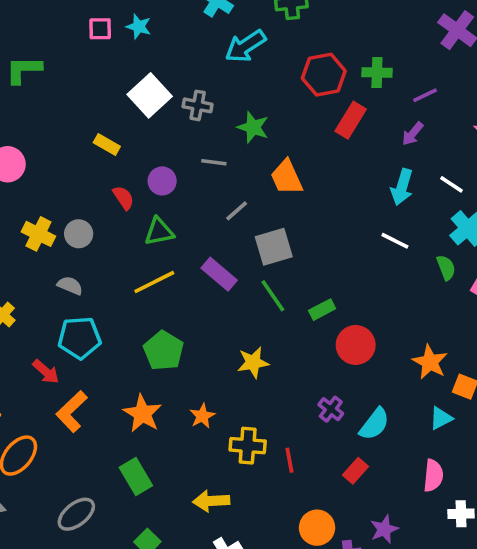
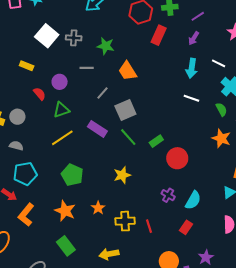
orange star: (430, 362) -> (221, 138), moved

